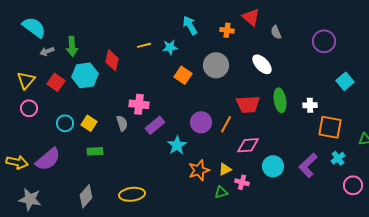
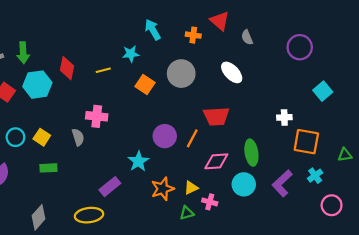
yellow line: (144, 45) -> (103, 70), moved
green ellipse: (280, 100) -> (251, 153), moved
purple rectangle: (155, 125) -> (110, 187), moved

